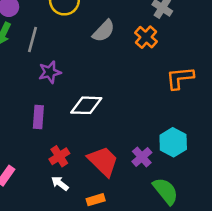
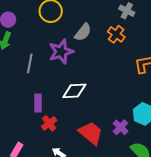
gray line: (32, 40) -> (30, 63), moved
purple star: (50, 72) -> (61, 52), moved, size x1.4
red cross: (59, 156) -> (49, 123), moved

